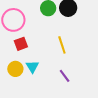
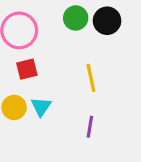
purple line: (65, 76) -> (90, 127), turned 40

